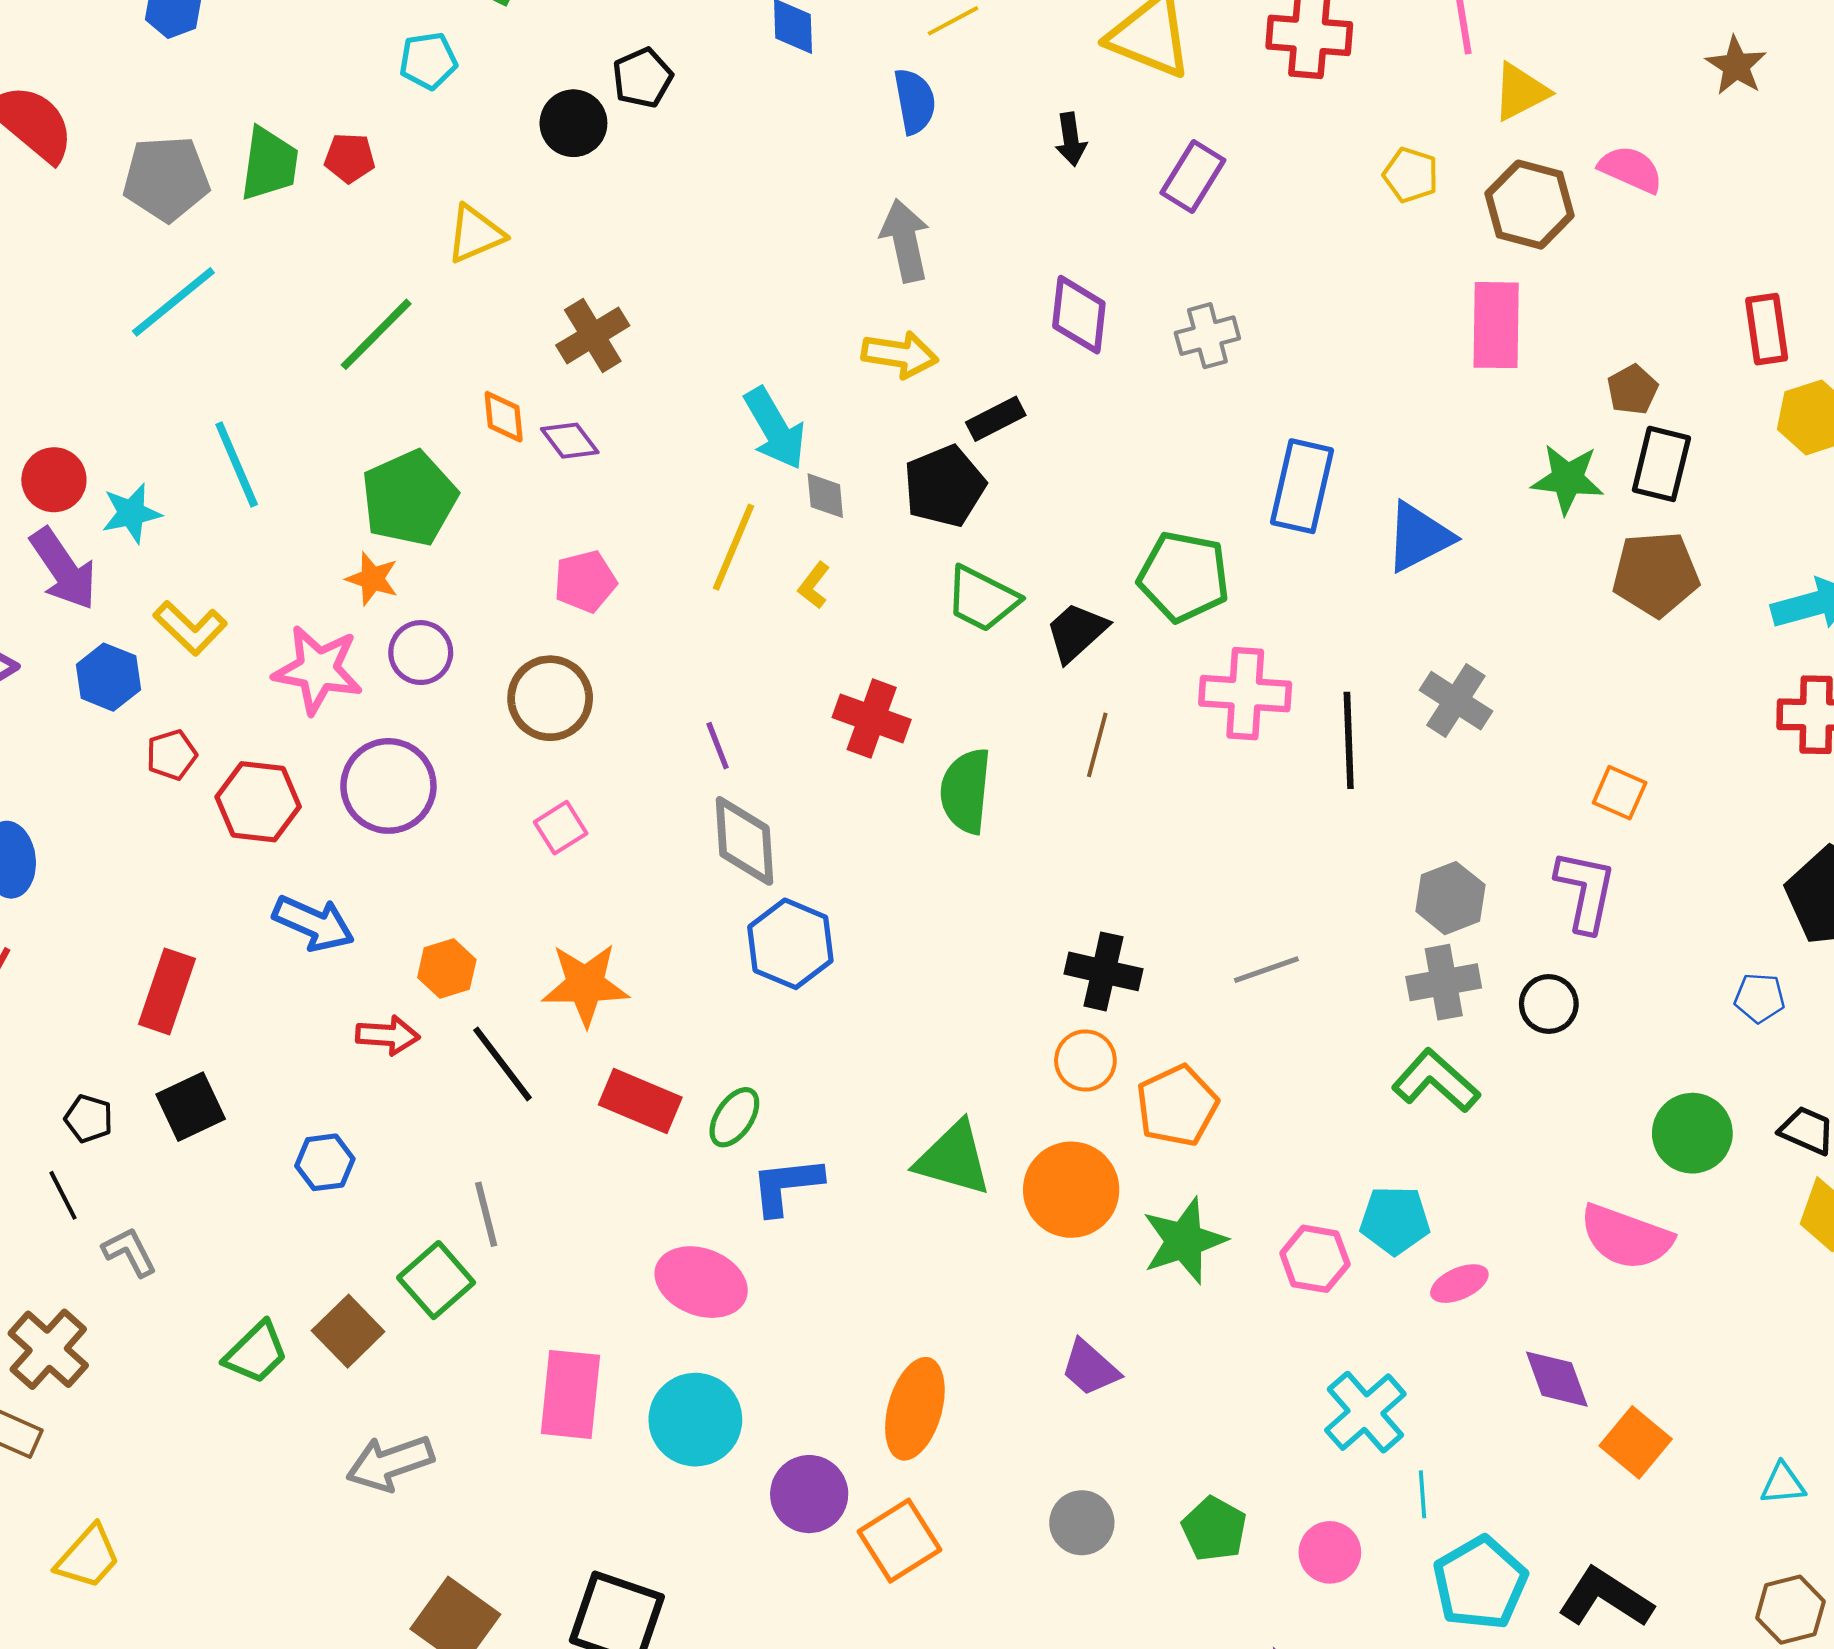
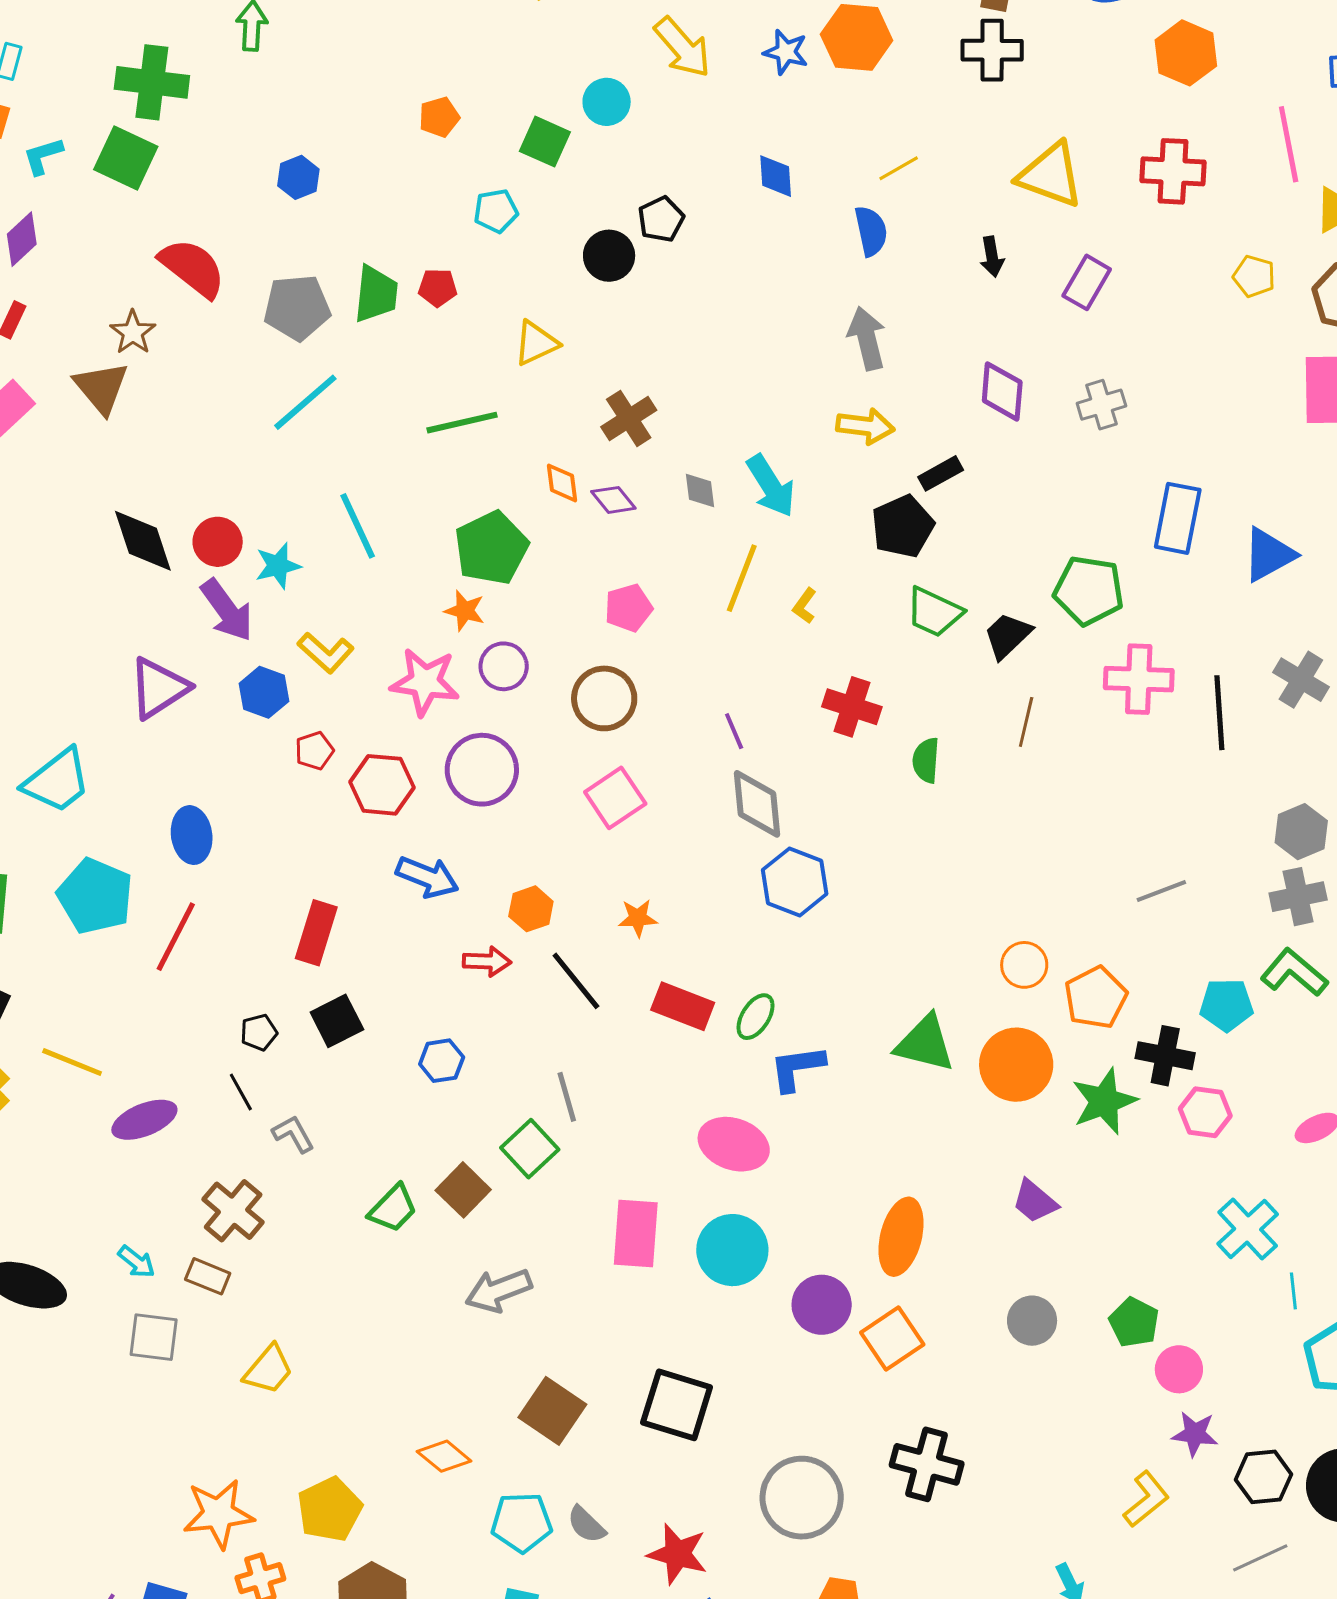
green line: (376, 334) -> (462, 423), turned 34
gray diamond: (825, 496) -> (700, 490), moved
green semicircle: (966, 791) -> (926, 760), size x0.7
pink square: (561, 828) -> (615, 798), size x1.5
black cross: (1103, 971) -> (1165, 1056), moved
orange star: (585, 985) -> (638, 918), size x0.6
black pentagon: (89, 1119) -> (259, 1032), turned -30
cyan pentagon: (1395, 1220) -> (1227, 1005), moved
pink circle: (1330, 1552) -> (1179, 1369), moved

